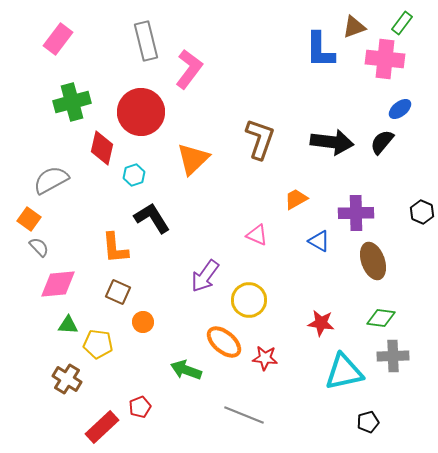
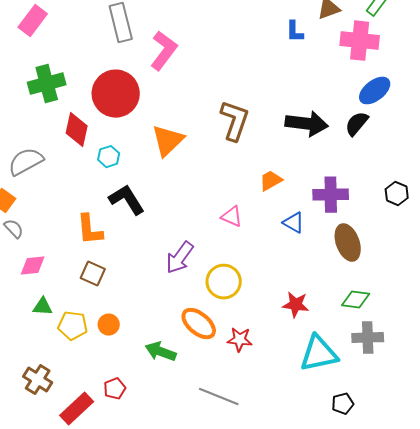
blue L-shape: (320, 50) -> (295, 32), size x0.6
blue ellipse: (400, 109) -> (375, 91), size x1.4
pink diamond: (58, 284) -> (33, 266), size x0.7
orange circle: (143, 322) -> (109, 325), moved
brown cross: (67, 379) -> (38, 380), moved

